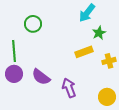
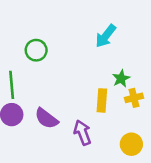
green star: (99, 33) -> (121, 79), moved
yellow rectangle: (84, 52) -> (102, 100), moved, turned -66

